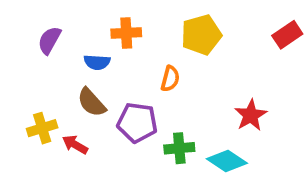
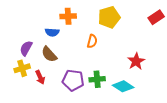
purple semicircle: (49, 40) -> (26, 48), moved
purple pentagon: (137, 123) -> (73, 80), moved
red arrow: (75, 145) -> (40, 77), turned -144

